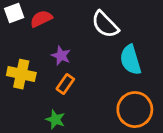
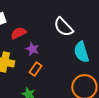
red semicircle: (41, 19) -> (18, 33), moved

